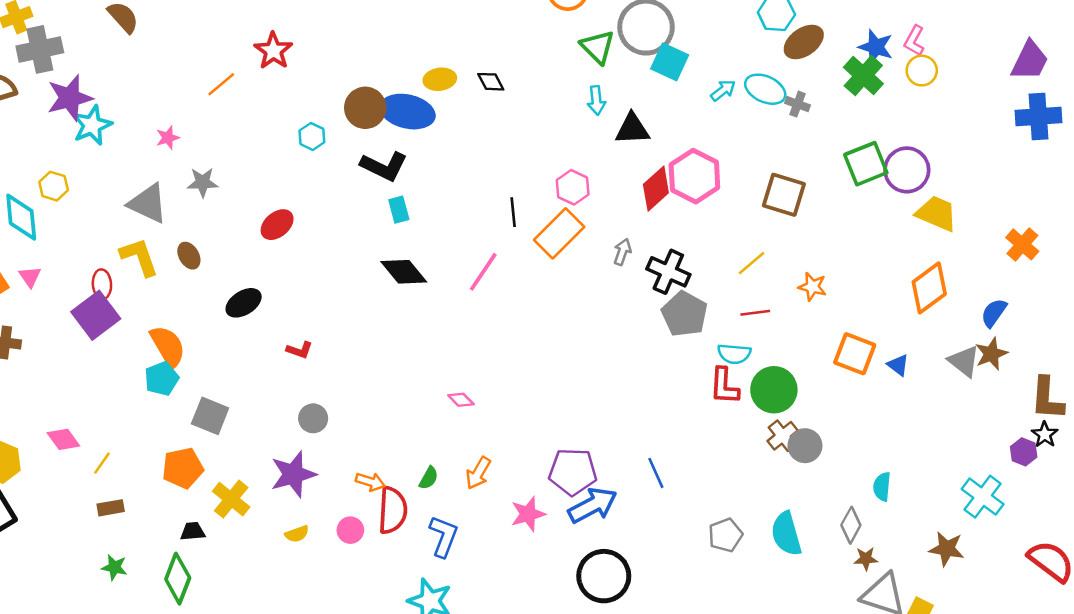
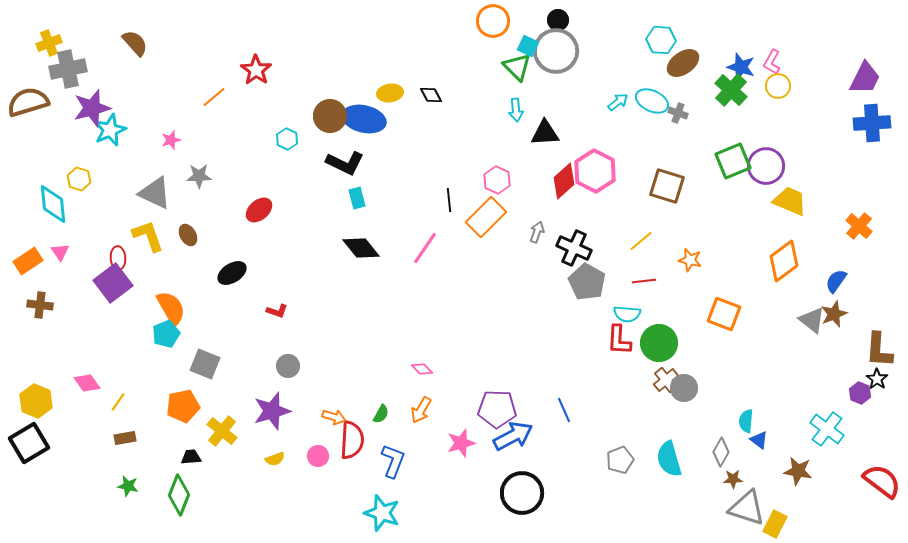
cyan square: (670, 62) -> (528, 46), moved, size x0.7
blue triangle: (898, 365) -> (759, 440), moved
pink diamond: (461, 400) -> (422, 369), moved

